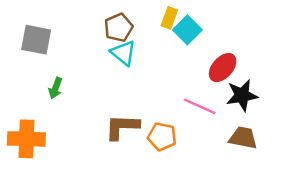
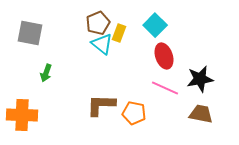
yellow rectangle: (169, 18) -> (119, 33), moved
red ellipse: (223, 68) -> (164, 56), moved, turned -60

